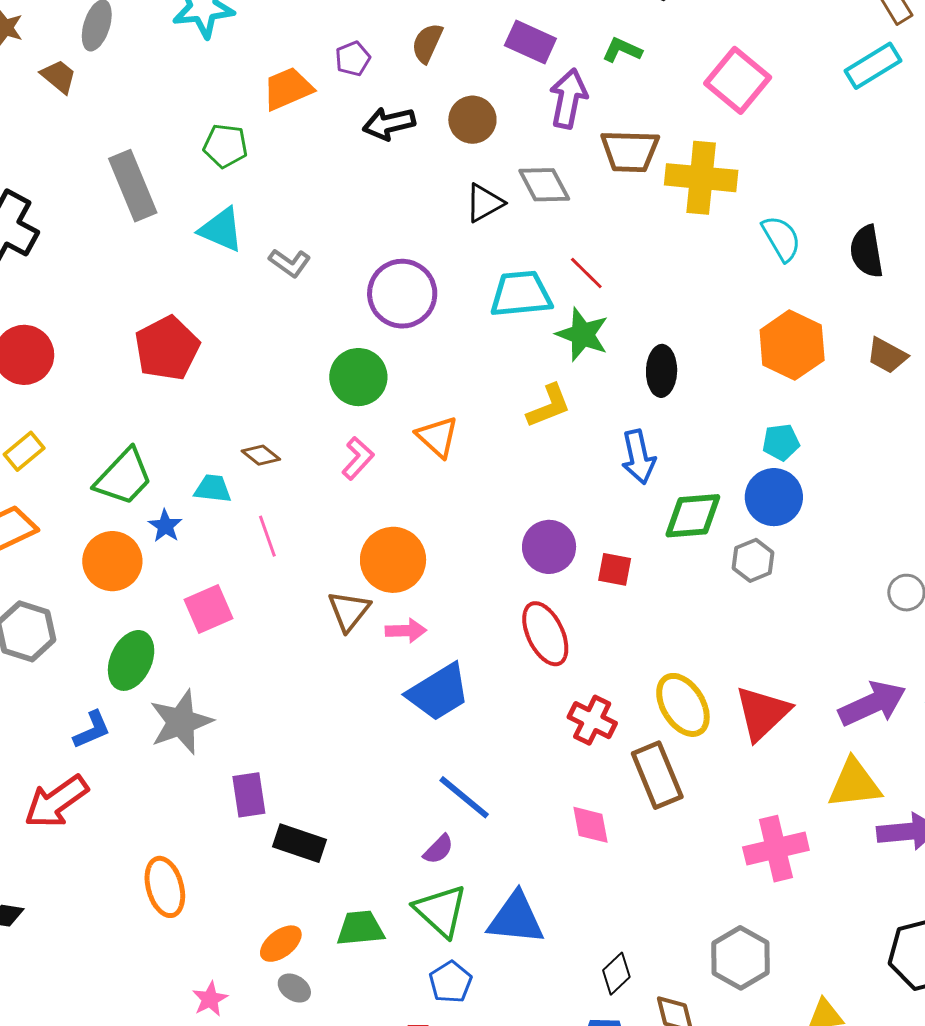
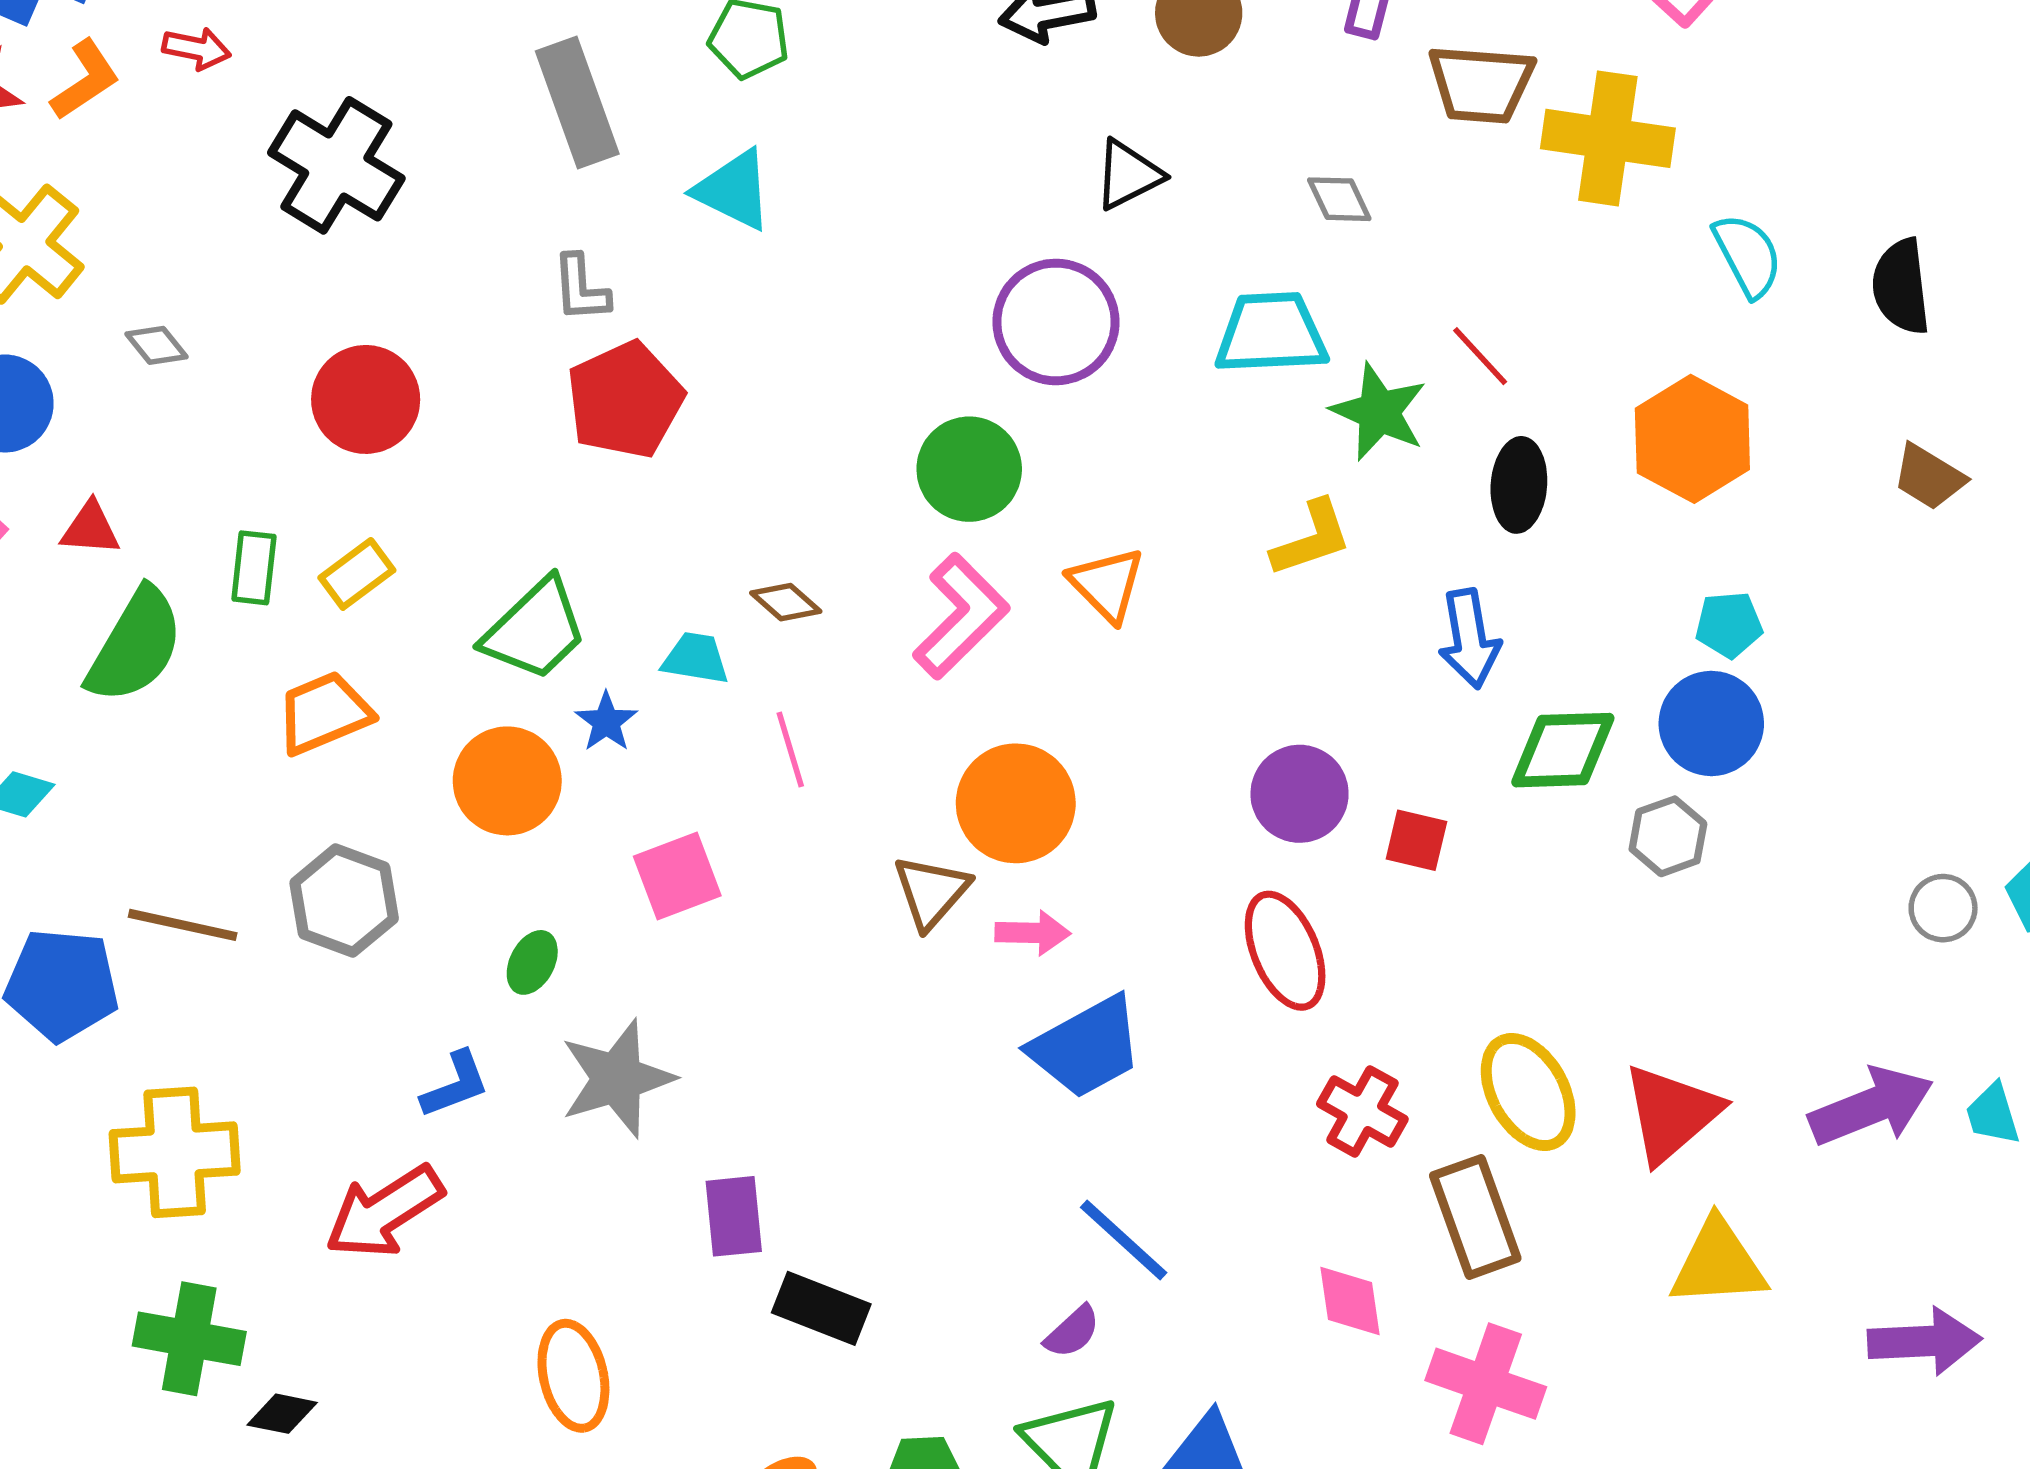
gray diamond: (544, 185) -> (1339, 199), moved, size x0.7
black triangle: (484, 203) -> (1128, 175), moved
gray L-shape: (290, 263) -> (581, 288), moved, turned 48
red line: (586, 273) -> (1480, 356), moved
orange hexagon: (792, 345) -> (1692, 439), moved
pink L-shape: (358, 458) -> (961, 616), size x1.6
green ellipse: (131, 660) -> (532, 962), size x0.6
yellow triangle: (854, 784) -> (1718, 1263), moved
pink cross: (776, 849) -> (1486, 1384), moved, turned 30

